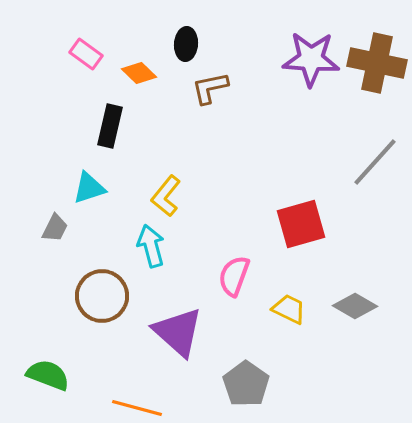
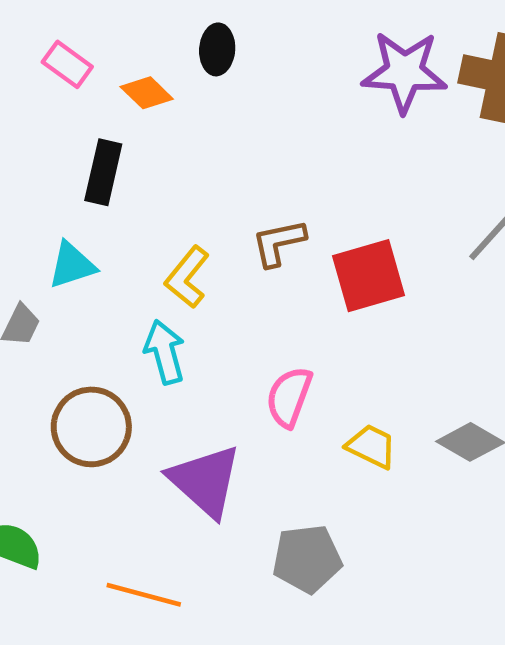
brown L-shape: (210, 88) -> (279, 243), moved
red square: (301, 224) -> (368, 276), moved
gray pentagon: (246, 384) -> (307, 559), turned 30

